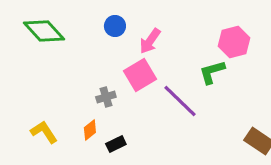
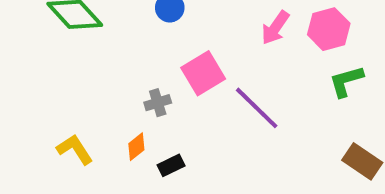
pink arrow: (150, 41) -> (275, 28), moved
green L-shape: (212, 72) -> (346, 81), moved

